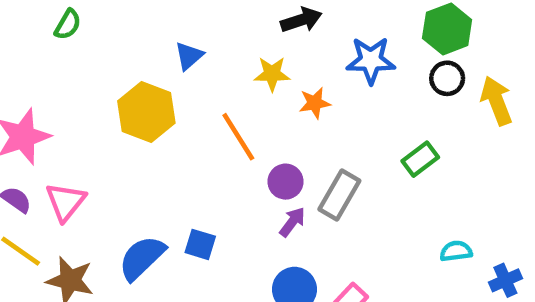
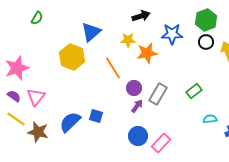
blue triangle: (189, 56) -> (91, 32), size x1.5
orange star: (315, 103) -> (147, 53), size x1.5
green rectangle: (420, 159) -> (194, 91), moved

